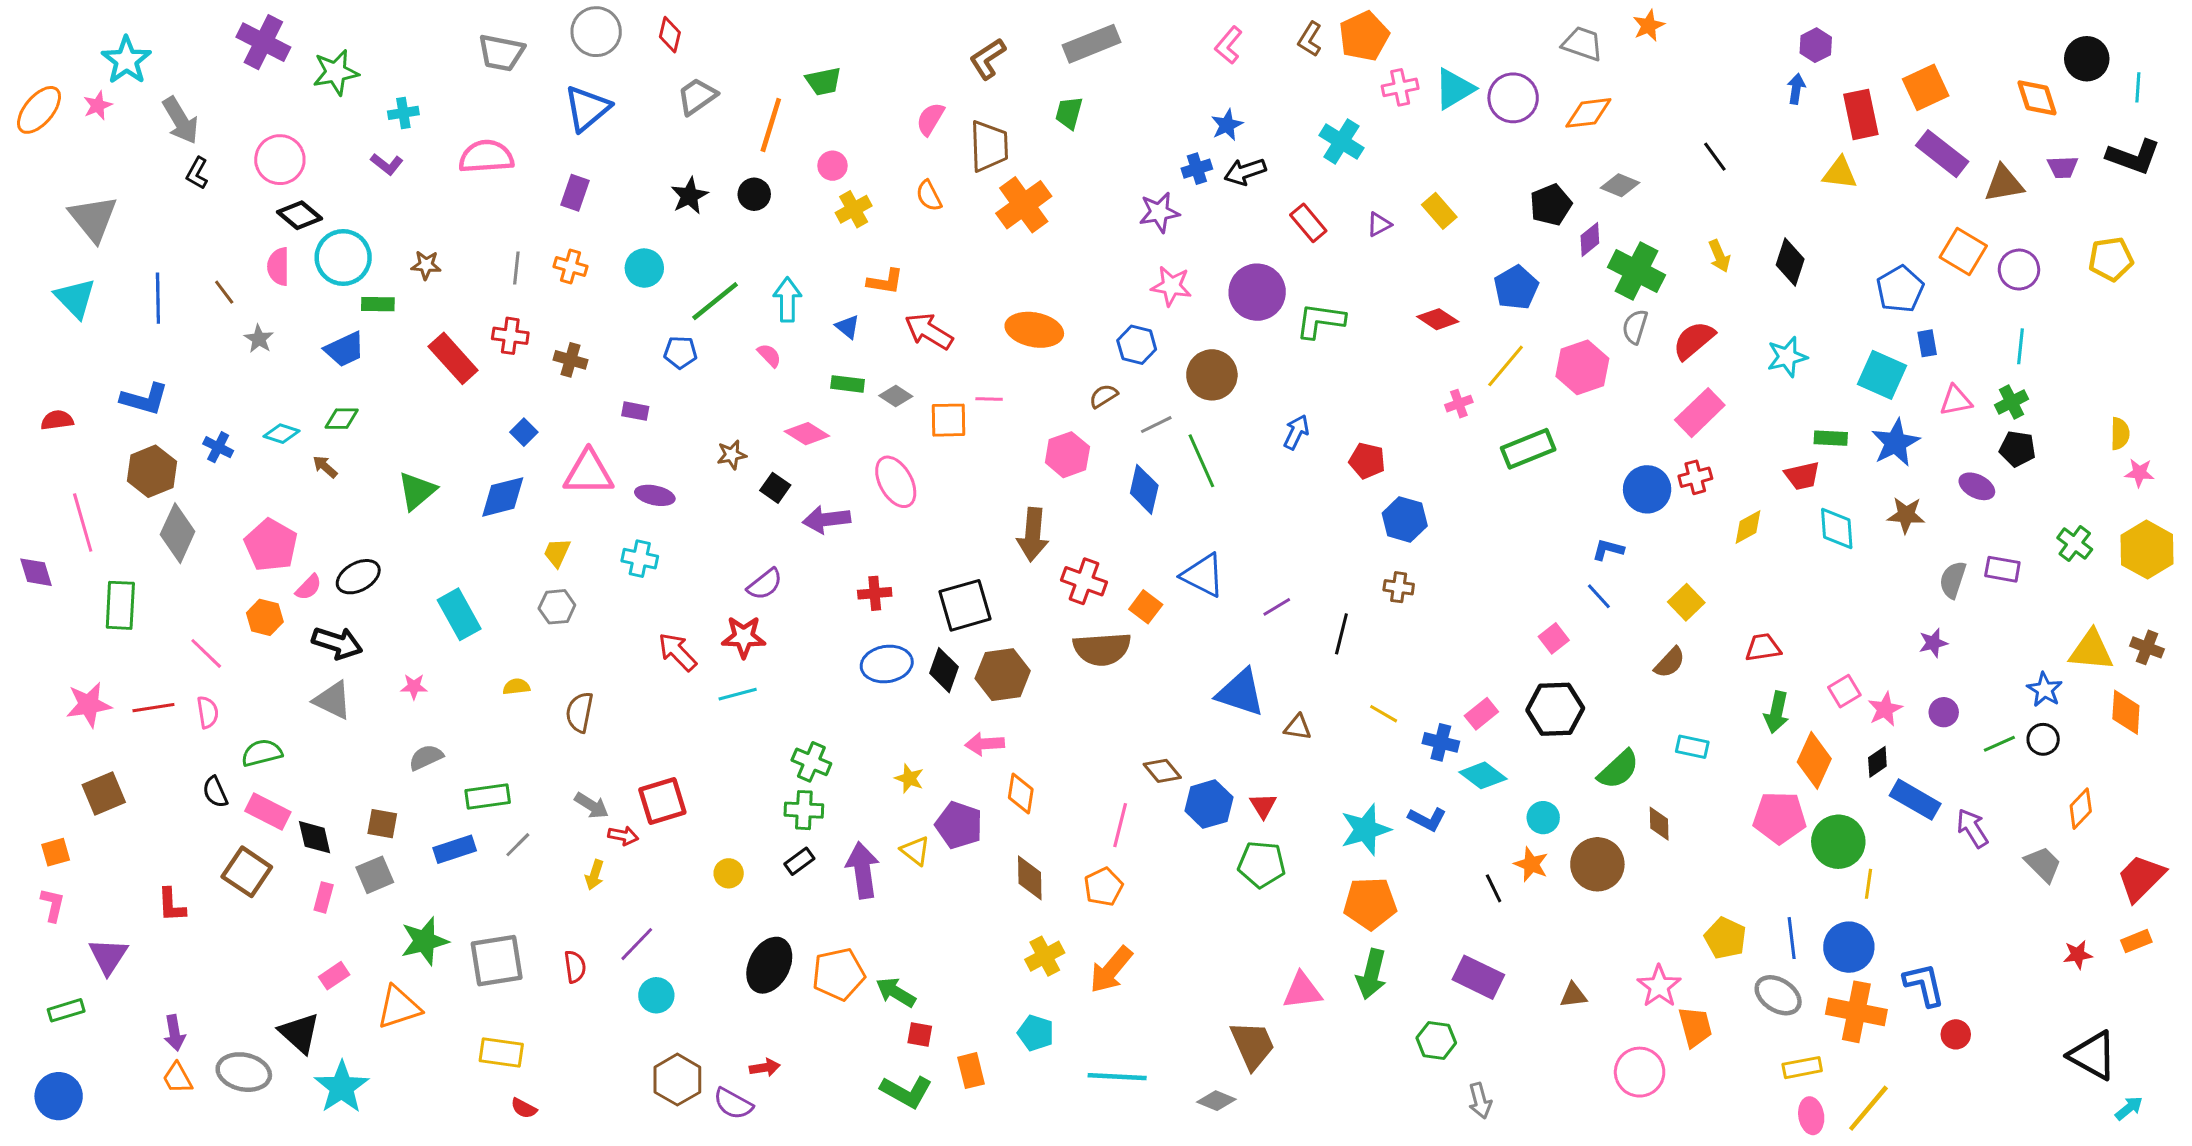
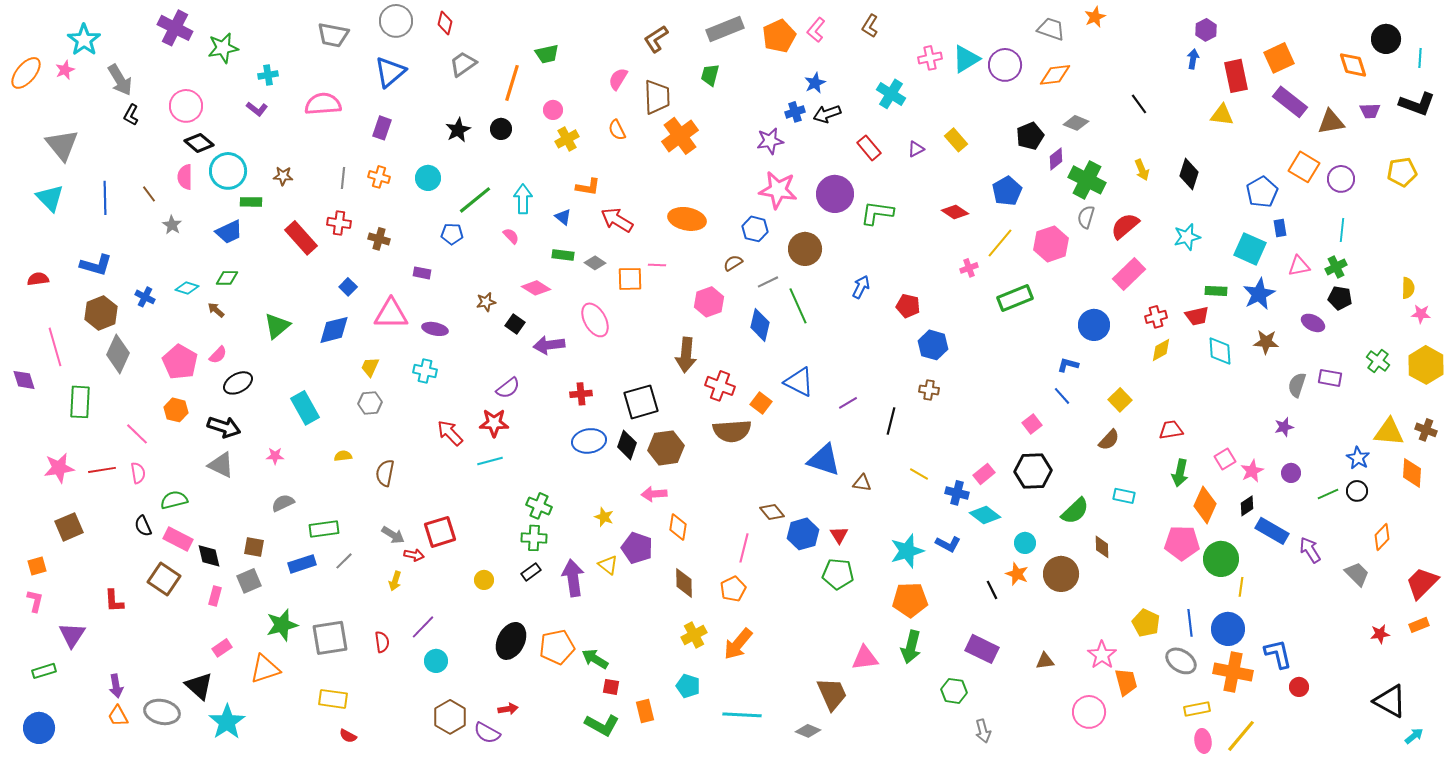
orange pentagon: (1364, 36) -> (779, 36), moved
pink star: (1171, 286) -> (778, 190), size x1.4
red cross: (1695, 477) -> (1156, 317), moved
pink semicircle: (309, 587) -> (218, 355), moved

